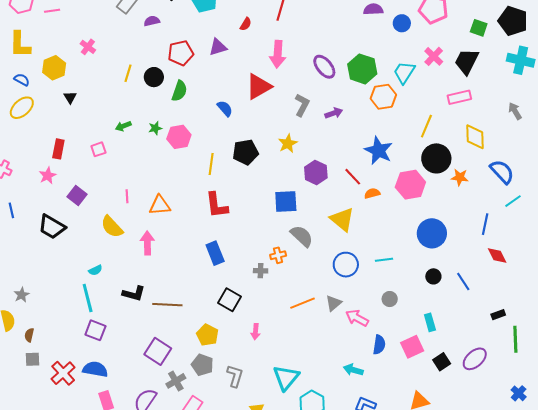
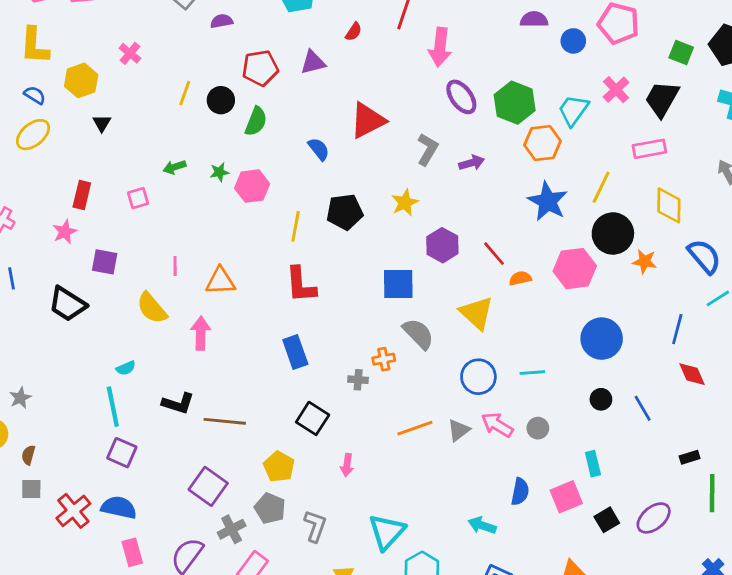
pink arrow: (278, 54) -> (440, 47), moved
blue star: (379, 151) -> (548, 201), moved
purple square: (77, 196) -> (105, 262), turned -30
pink arrow: (357, 318) -> (497, 425), moved

